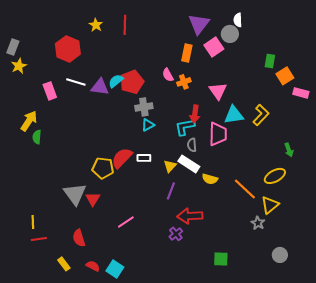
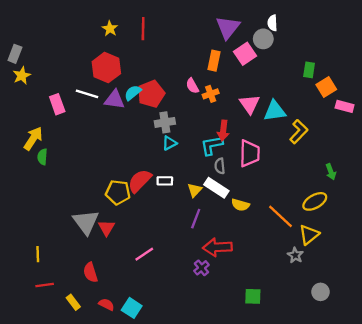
red hexagon: (68, 49) -> (106, 68), moved
cyan triangle: (234, 115) -> (275, 111), moved
red line: (39, 239) -> (45, 285), moved

